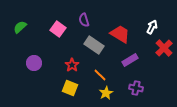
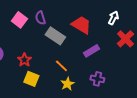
purple semicircle: (84, 20) -> (40, 18), moved
red star: (72, 65) -> (24, 60), moved

